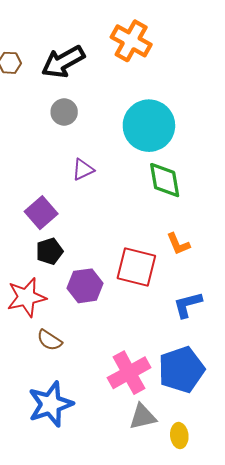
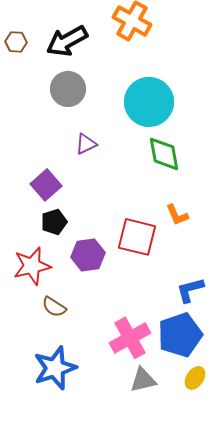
gray circle: (64, 112) -> (68, 89), size x1.4
blue L-shape: (188, 305) -> (190, 290), moved
yellow ellipse: (179, 436) -> (195, 378), moved, turned 40

